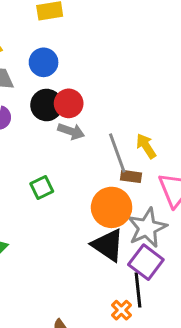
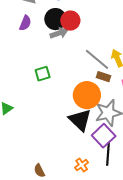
gray arrow: (71, 131) -> (59, 33), moved, turned -48
gray line: (117, 153) -> (97, 59), turned -40
black line: (138, 290) -> (108, 154), moved

